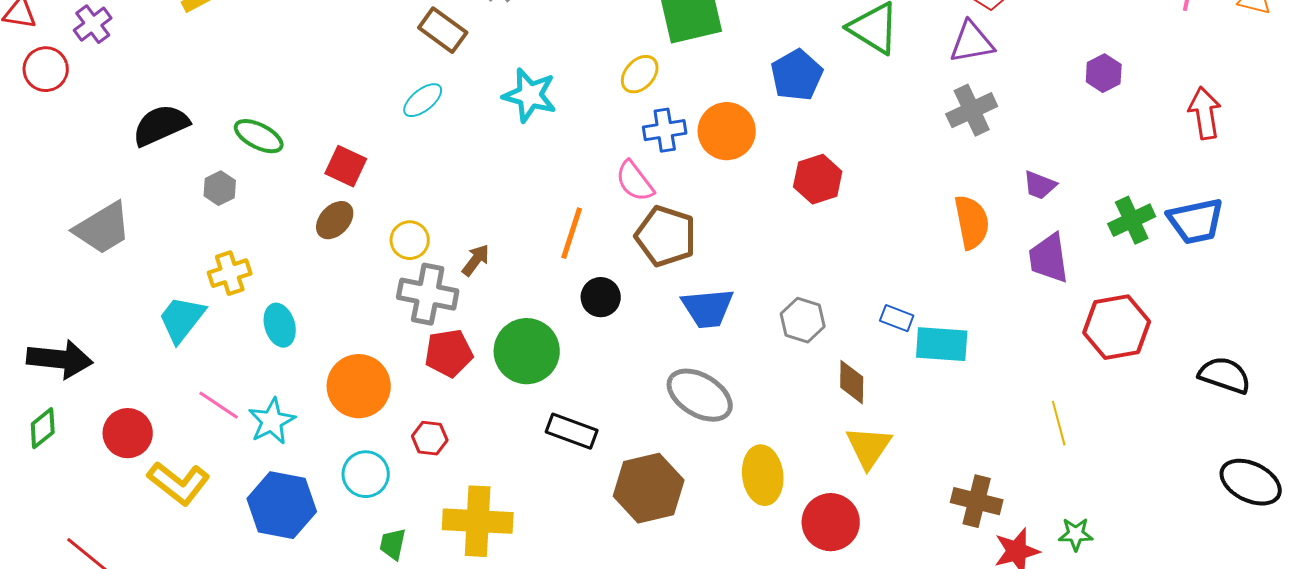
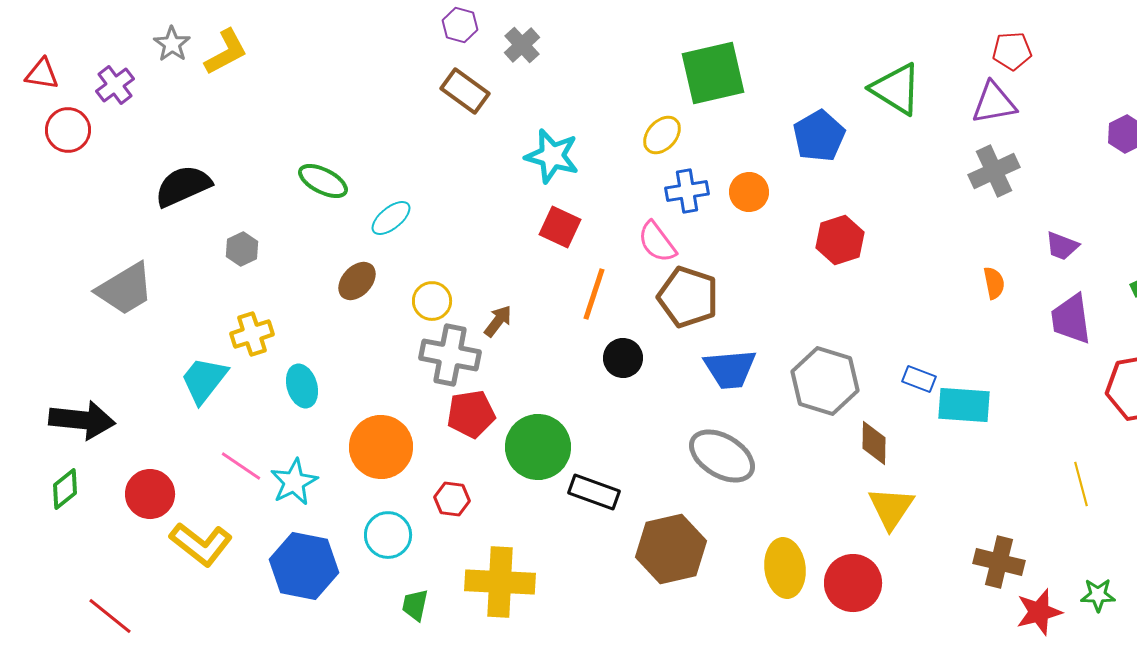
cyan ellipse: (423, 100) -> (391, 218), moved
orange circle: (727, 131) -> (749, 192), size x0.7
green ellipse: (259, 136) -> (323, 181), moved
red square: (346, 166) -> (560, 227), moved
orange semicircle: (972, 222) -> (994, 283), size x0.6
gray hexagon: (803, 320) -> (825, 381), size x1.5
green circle: (527, 351) -> (538, 447), moved
yellow ellipse: (763, 475) -> (785, 568), moved

